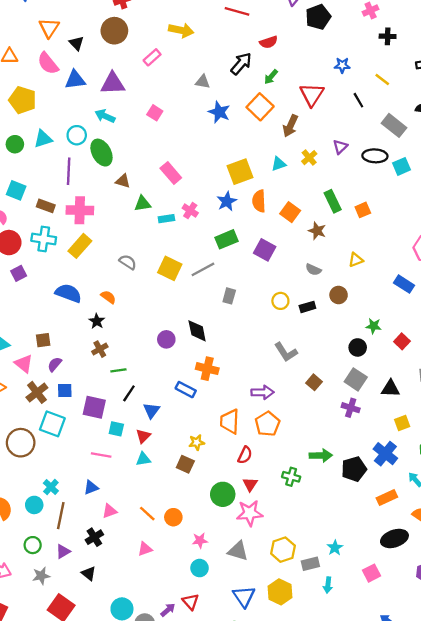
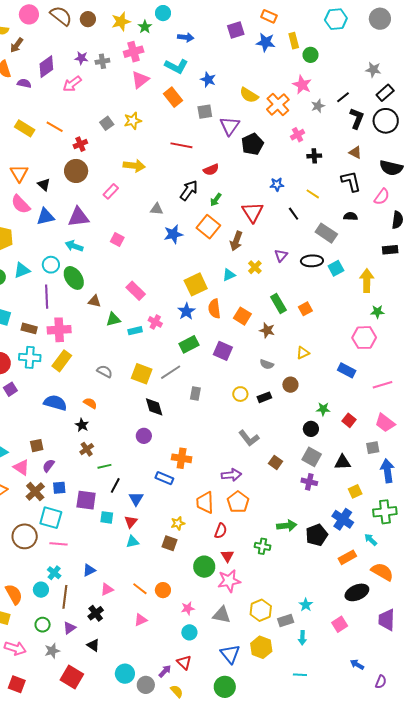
blue star: (219, 112) -> (173, 234), turned -30
black diamond: (197, 331) -> (154, 407), moved
pink line: (101, 455) -> (59, 544), moved

